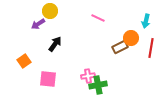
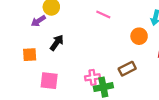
brown rectangle: (120, 47) -> (127, 69), moved
orange square: (24, 61) -> (30, 55), moved, turned 32

